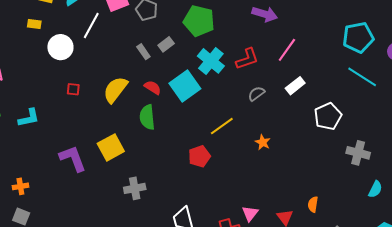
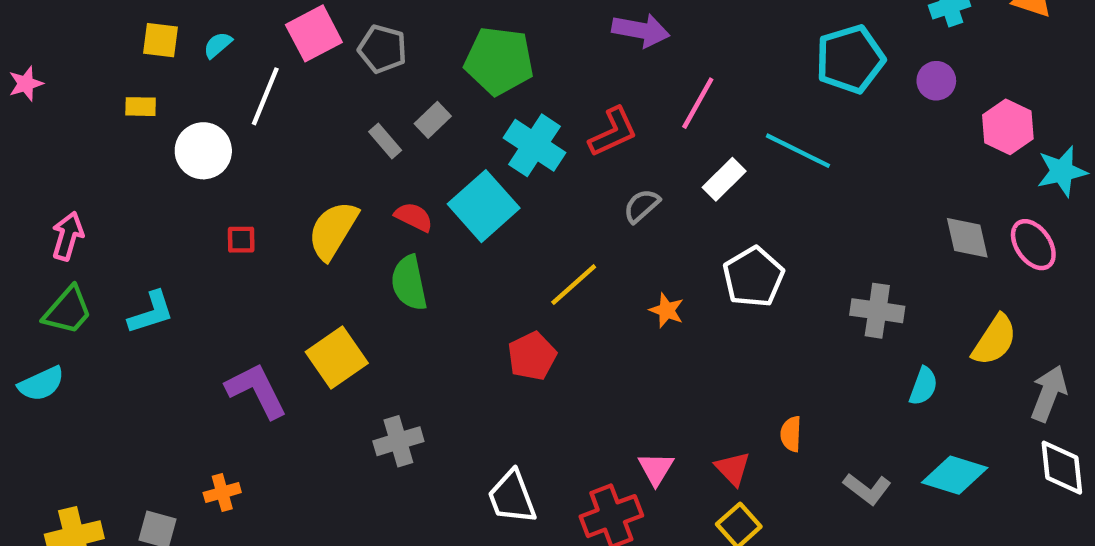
cyan line: (362, 77) -> (798, 151), moved
white pentagon: (328, 116) -> (753, 277), moved
orange cross: (20, 186) -> (222, 493), moved

